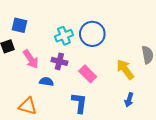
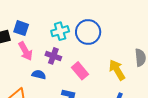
blue square: (19, 25) -> (21, 28), moved

